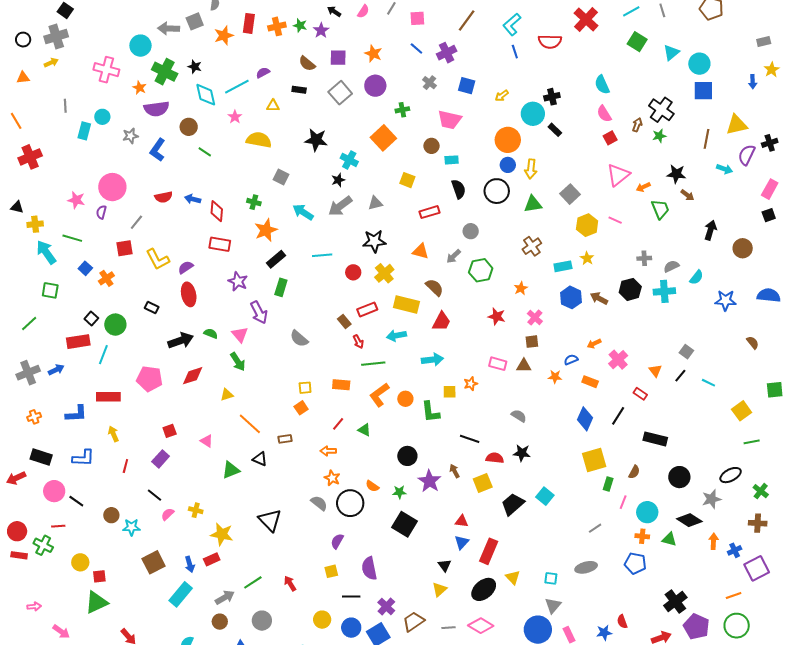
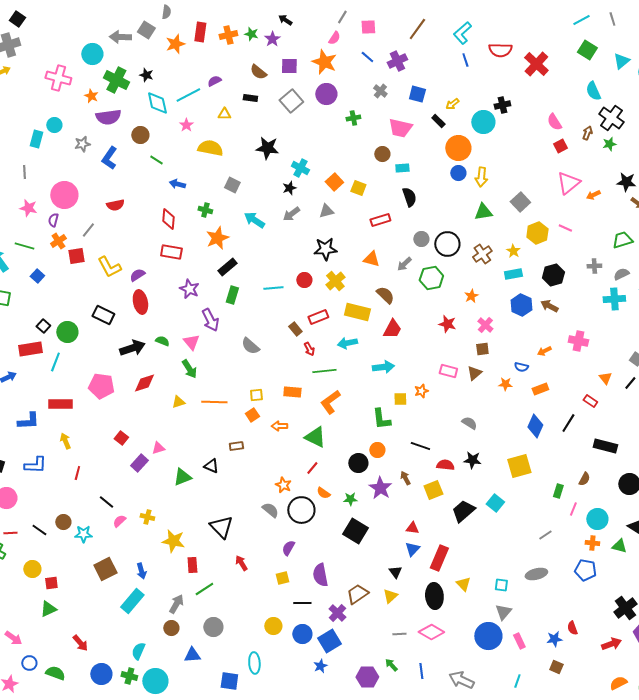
pink semicircle: (363, 11) -> (334, 38), moved
red cross: (586, 19) -> (536, 64), moved
gray square: (195, 21) -> (146, 30), turned -36
orange star: (373, 54) -> (324, 62), size x1.4
cyan semicircle: (602, 85) -> (593, 91), moved
gray line: (65, 106) -> (24, 172), moved
black rectangle: (555, 130) -> (438, 121), moved
orange square: (383, 138) -> (334, 182), moved, size x0.7
black circle: (497, 191) -> (447, 244), moved
blue arrow: (193, 199) -> (177, 184), moved
gray arrow: (340, 206) -> (291, 214), size x0.7
green trapezoid: (660, 209) -> (622, 240), moved, turned -85
cyan line: (322, 255) -> (273, 288), moved
yellow star: (587, 258) -> (513, 251), moved
orange cross: (106, 278) -> (58, 241), moved
black hexagon: (630, 289) -> (553, 275), moved
black rectangle: (152, 307) -> (103, 315), size x1.5
blue semicircle: (571, 360) -> (521, 367), turned -144
pink cross: (618, 360) -> (578, 341), moved, turned -36
brown triangle: (524, 366) -> (474, 373), turned -42
orange rectangle: (590, 382) -> (540, 389), turned -42
orange circle: (405, 399) -> (377, 450), moved
orange line: (250, 424) -> (214, 402), moved, turned -40
red line: (338, 424) -> (312, 468), moved
green triangle: (364, 430) -> (315, 437), size x1.6
red square: (170, 431) -> (121, 438), turned -32
pink triangle: (207, 441) -> (158, 448), turned -48
orange arrow: (328, 451) -> (279, 426), moved
purple rectangle: (161, 459) -> (139, 463), moved
yellow square: (594, 460) -> (519, 466), moved
black line: (76, 501) -> (39, 530), moved
red rectangle: (212, 559) -> (192, 565), moved, turned -70
red arrow: (290, 583) -> (241, 563), moved
black ellipse: (484, 589) -> (434, 596), turned -55
gray arrow: (225, 597) -> (176, 604), turned -30
green triangle: (96, 602) -> (48, 609), size x0.7
brown trapezoid: (413, 622) -> (357, 594), moved

